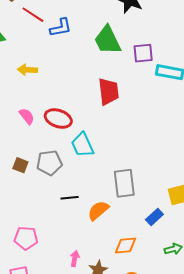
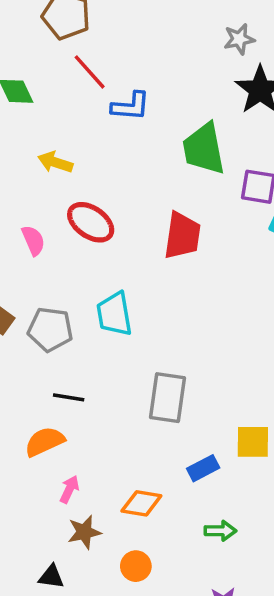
red ellipse: (58, 119) -> (91, 222), moved
orange semicircle: (98, 210) -> (45, 442), moved
pink arrow: (75, 259) -> (69, 489), moved

